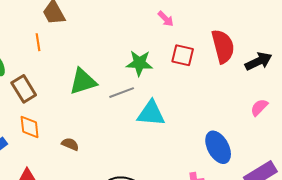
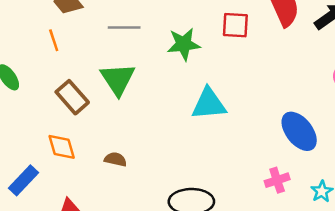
green triangle: (83, 81) -> (118, 79), turned -36
brown rectangle: (24, 89) -> (72, 97), moved
gray line: (122, 93) -> (124, 27), moved, turned 30

